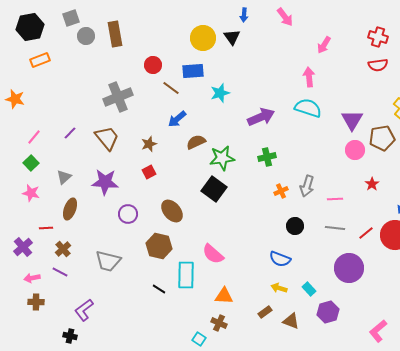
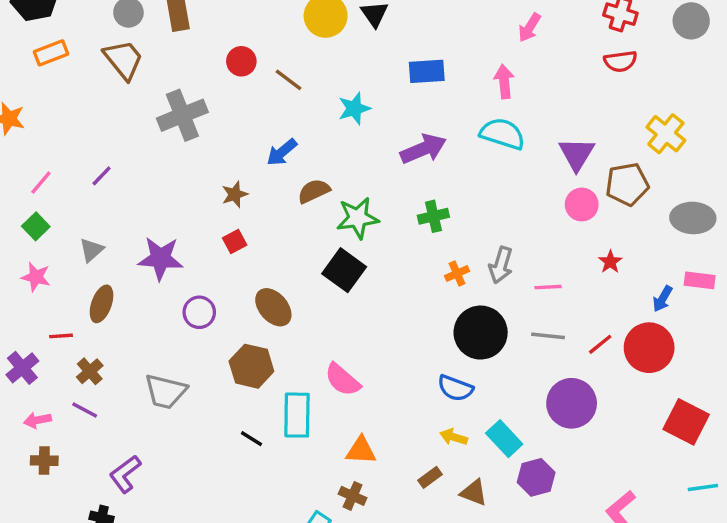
blue rectangle: (193, 71) -> (427, 71), moved
brown line: (171, 88) -> (289, 80), moved
brown trapezoid: (107, 138) -> (123, 60), moved
black circle: (295, 226) -> (481, 333), size x1.8
cyan rectangle: (309, 289) -> (504, 439), size x1.5

